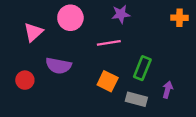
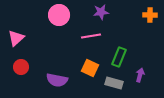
pink triangle: (33, 32) -> (16, 38), moved
purple semicircle: (58, 66) -> (57, 80), moved

